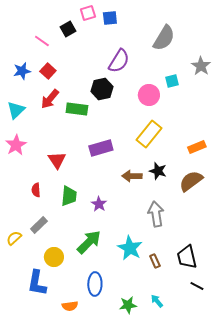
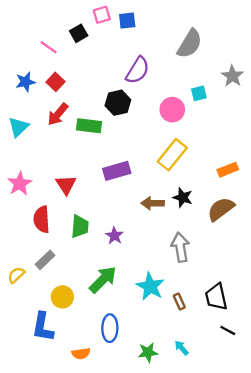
pink star: (16, 145) -> (20, 184), moved
red semicircle: (36, 190) -> (42, 219), size x1.6

